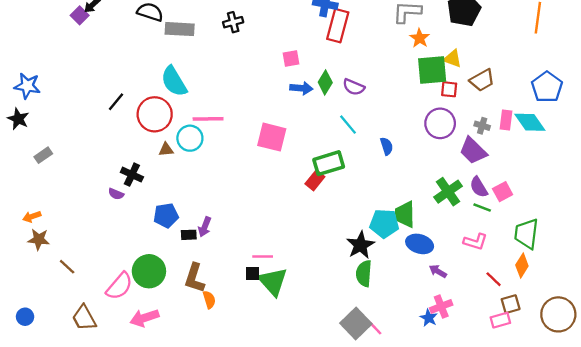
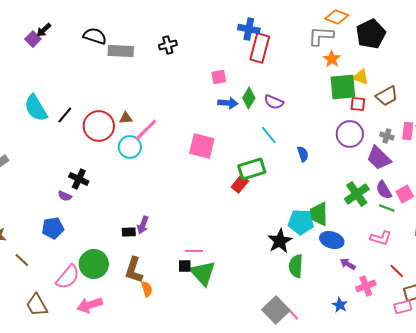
cyan semicircle: (174, 81) -> (36, 108), moved
pink line: (208, 119) -> (146, 130), turned -44
brown triangle: (166, 150) -> (126, 118), moved
blue pentagon: (166, 216) -> (53, 228), moved
green semicircle: (364, 273) -> (296, 266), moved
pink cross: (441, 306) -> (366, 286), moved

